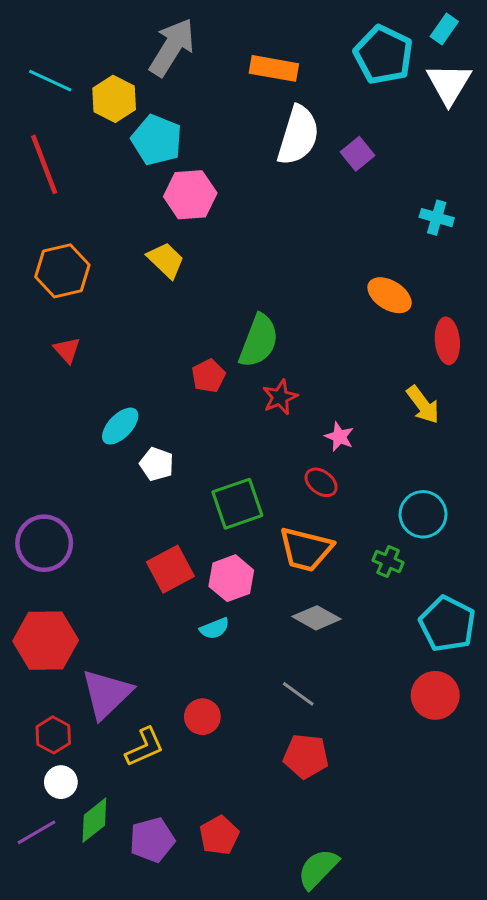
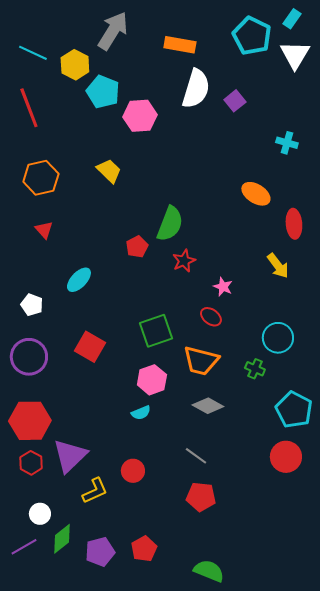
pink hexagon: (190, 195) -> (140, 116), moved
white pentagon: (157, 464) -> (32, 305), moved
red square: (170, 569) -> (90, 347), moved, turned -32
red hexagon: (53, 735) -> (31, 463), moved
green semicircle: (318, 869) -> (209, 571), turned 68

